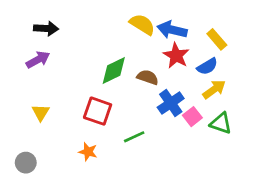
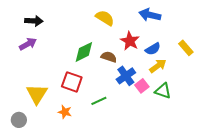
blue arrow: (172, 30) -> (150, 15), moved
yellow rectangle: (217, 39) -> (186, 48), moved
yellow triangle: (41, 112) -> (37, 94), moved, size x1.6

